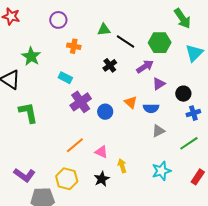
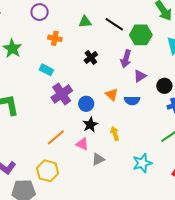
black line: (126, 41) -> (114, 24), moved
purple arrow: (145, 67) -> (126, 59), turned 138
gray triangle: (158, 131) -> (98, 159), moved
yellow arrow: (122, 166) -> (115, 133), moved
black star: (102, 179) -> (90, 125), moved

